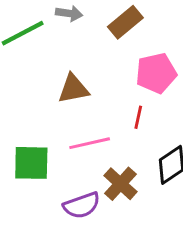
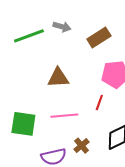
brown cross: (120, 184) -> (82, 146), size x0.7

